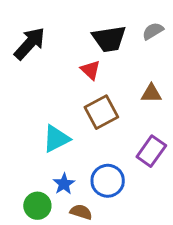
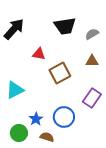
gray semicircle: (153, 31) -> (92, 34), moved
red triangle: (90, 70) -> (39, 54), moved, turned -32
cyan triangle: (56, 139) -> (15, 90), moved

